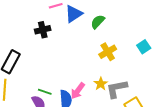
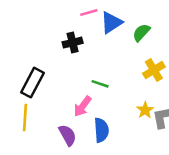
pink arrow: (78, 91) -> (83, 106), moved
green line: (45, 92) -> (100, 84), moved

